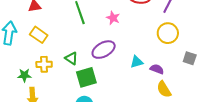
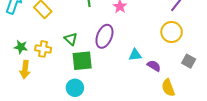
purple ellipse: (104, 50) -> (104, 36), turned -50
yellow cross: (44, 64) -> (43, 49), moved
yellow semicircle: (164, 89) -> (168, 88), moved

